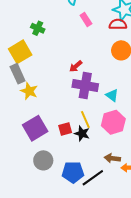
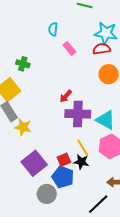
cyan triangle: (112, 95) -> (106, 120), size x1.5
blue pentagon: (73, 172) -> (63, 177), moved, turned 30

